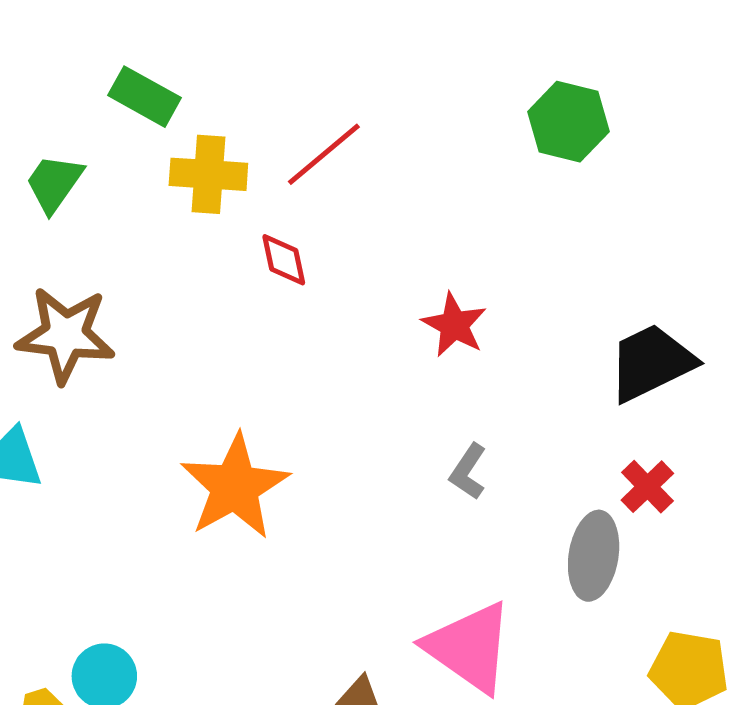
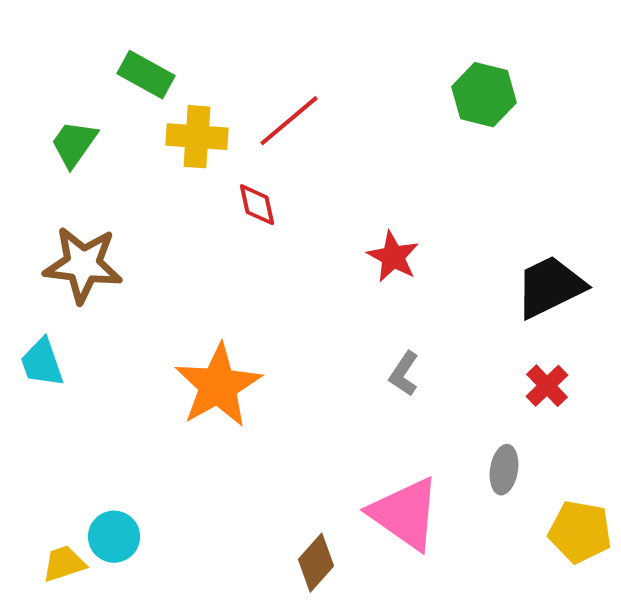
gray ellipse: (594, 556) -> (504, 470), moved, size x0.7

